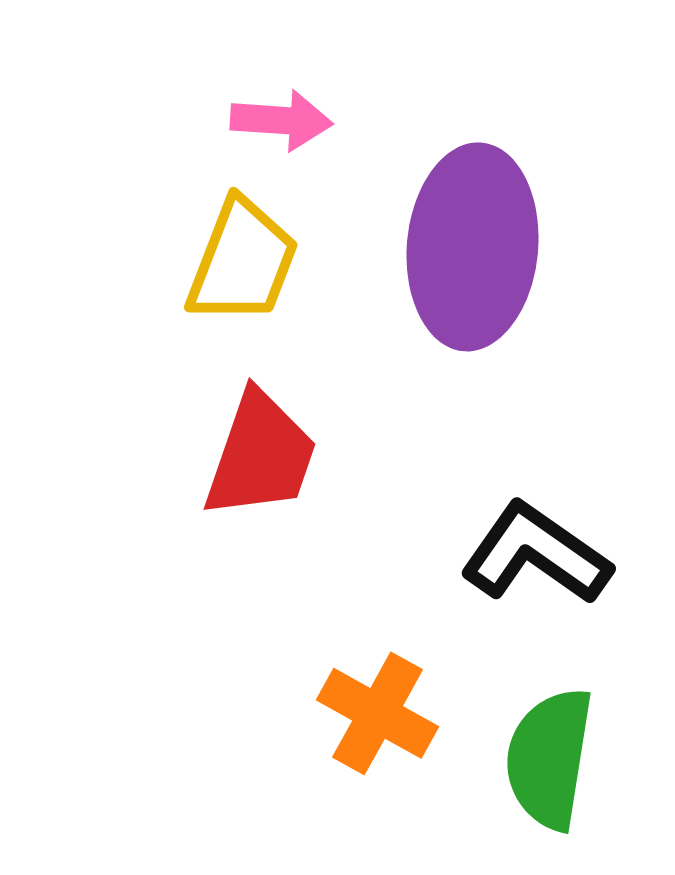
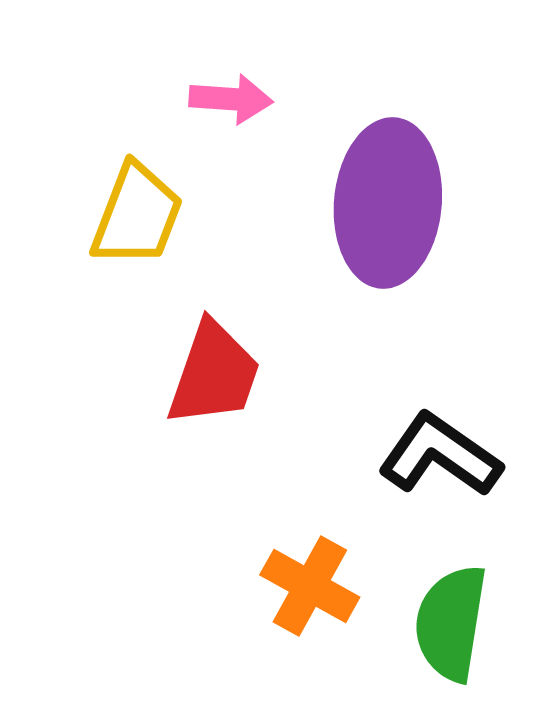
yellow trapezoid: (242, 262) -> (137, 215), moved

